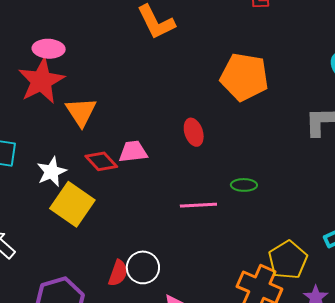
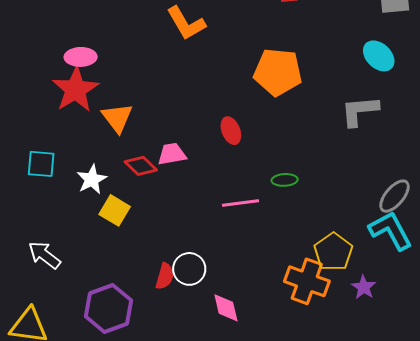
yellow square: (72, 204) -> (115, 210), size x0.7

